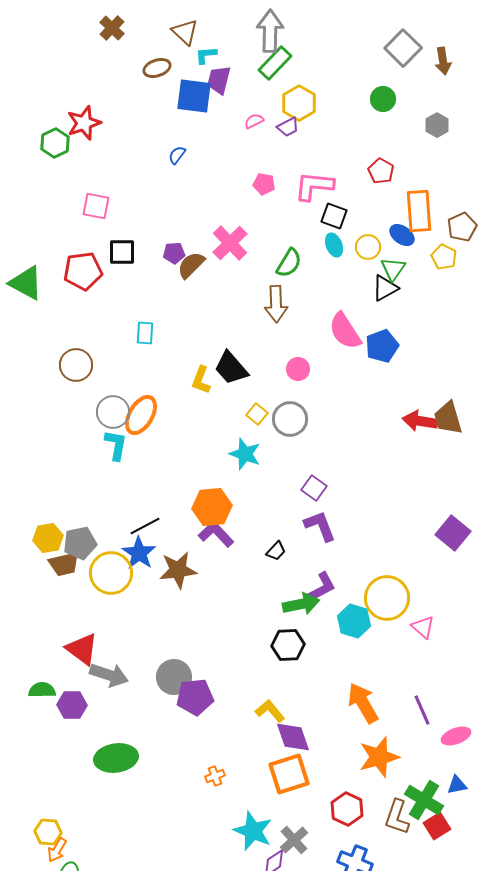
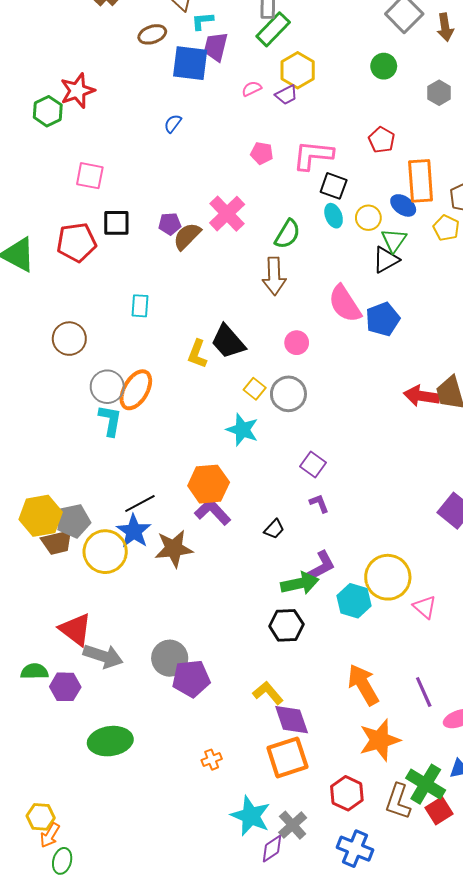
purple L-shape: (320, 526) -> (319, 503), size x0.6
yellow hexagon: (48, 538) -> (41, 516), size x1.4

